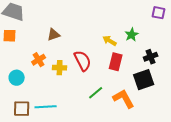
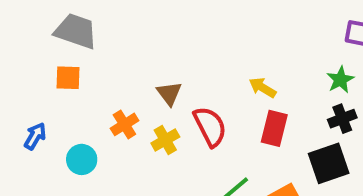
brown triangle: (54, 35) -> (169, 93), moved, turned -48
green star: (132, 35) -> (340, 80), moved
yellow cross: (60, 68) -> (165, 140), turned -32

